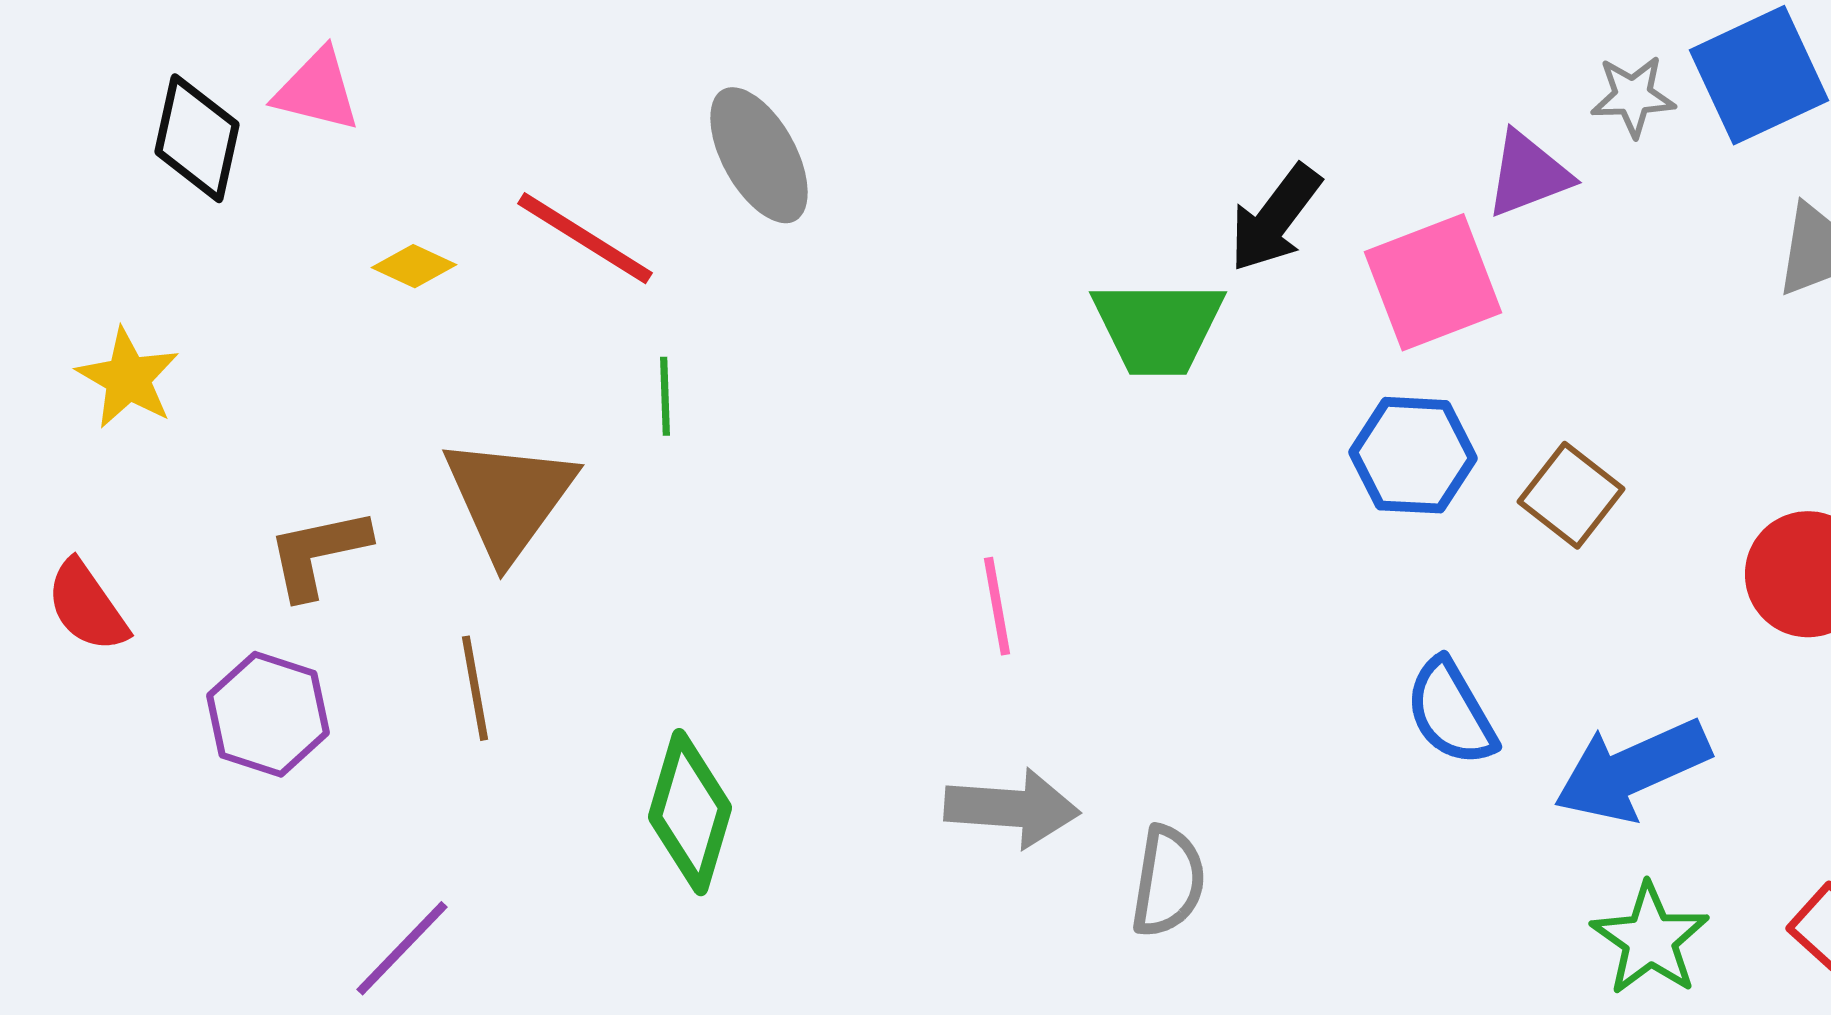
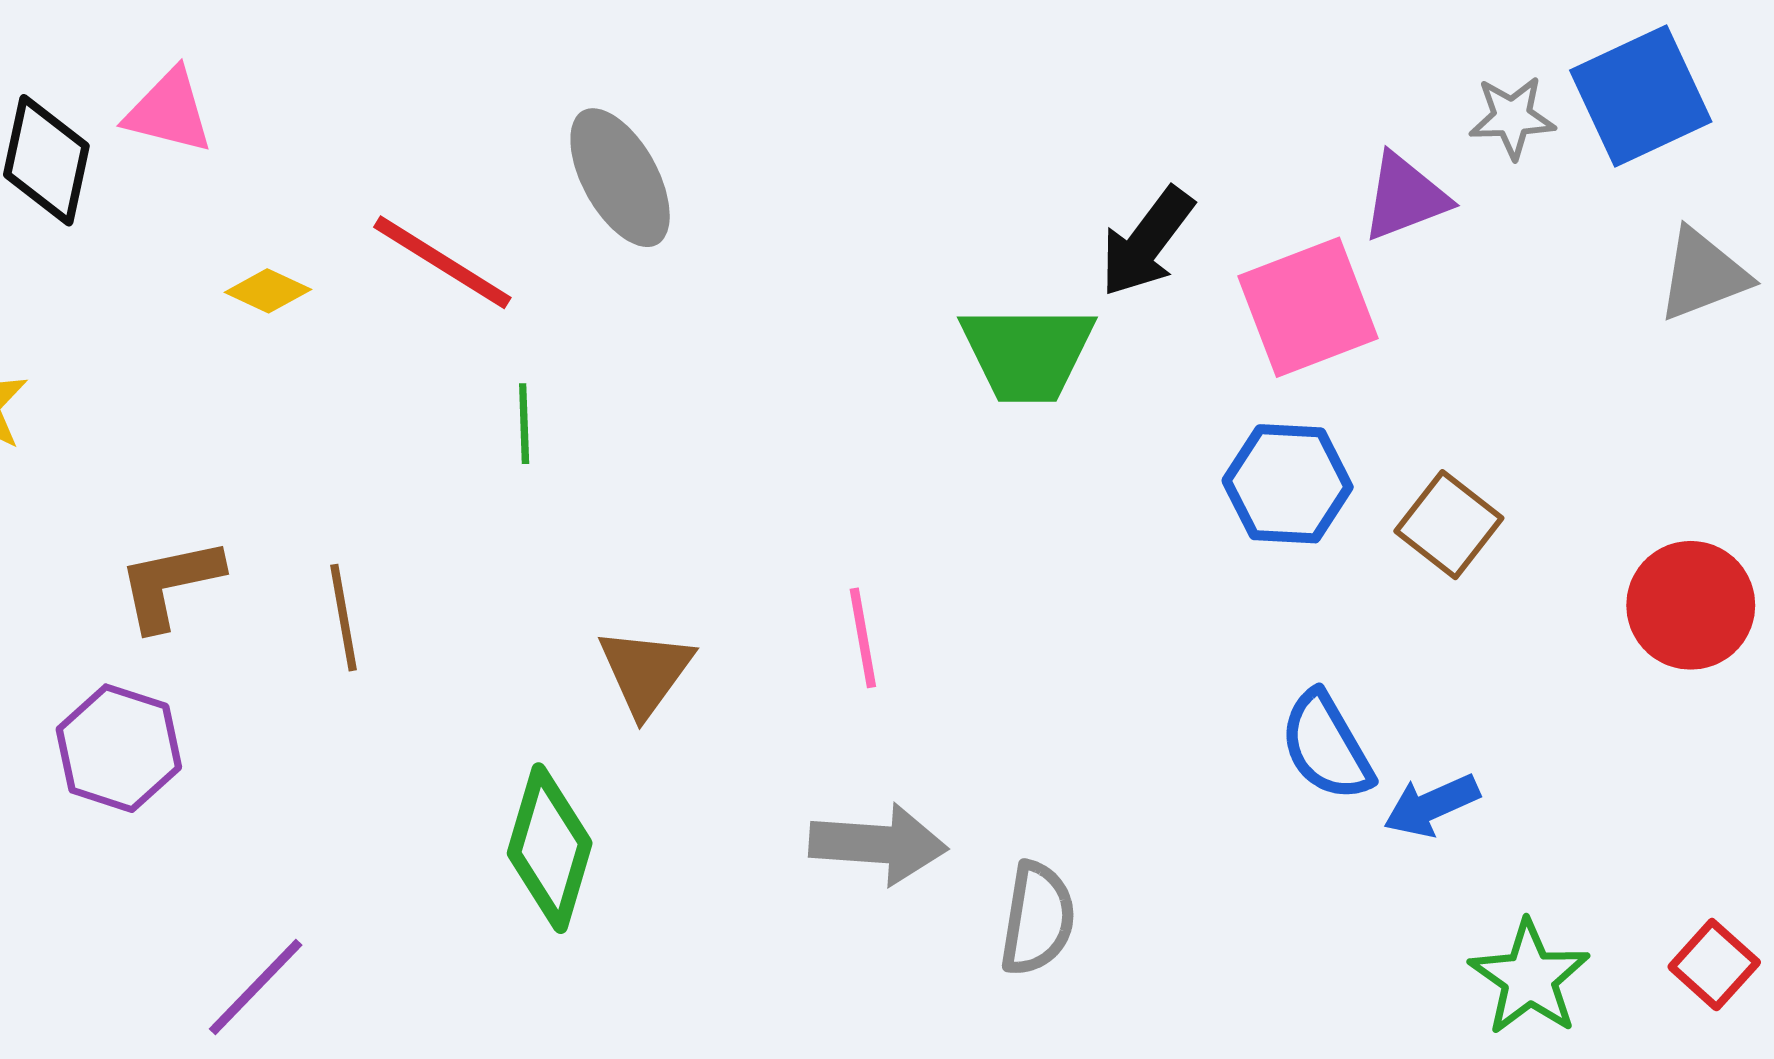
brown triangle: (509, 498) -> (646, 672), moved, size x0.7
brown line: (475, 688) -> (343, 618), moved
blue arrow: (1632, 770) -> (1431, 805), moved, size x0.6

